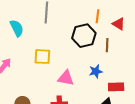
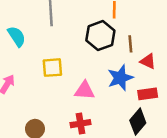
red triangle: (119, 24) -> (148, 61), moved
blue star: (96, 71) -> (120, 78), size x1.5

